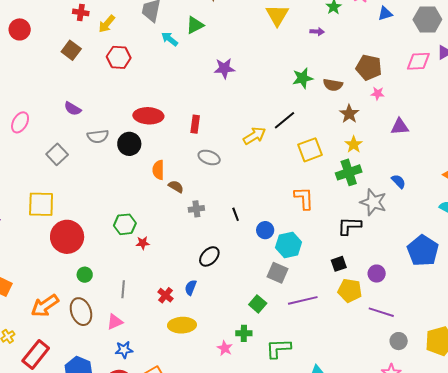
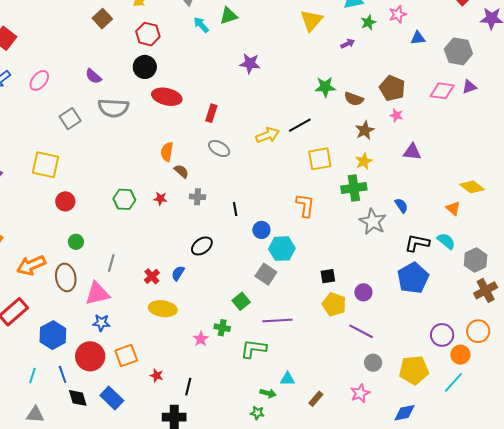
purple arrow: (317, 32) -> (348, 44), turned -40
gray semicircle: (98, 136) -> (113, 108), size x1.4
black circle: (129, 144) -> (145, 67), moved
black L-shape: (349, 226) -> (417, 243), moved
red circle: (67, 237) -> (65, 201), size x0.6
red star: (143, 243) -> (160, 199), moved
purple line: (303, 300) -> (277, 321), moved
pink triangle: (115, 322) -> (97, 294), size x1.5

